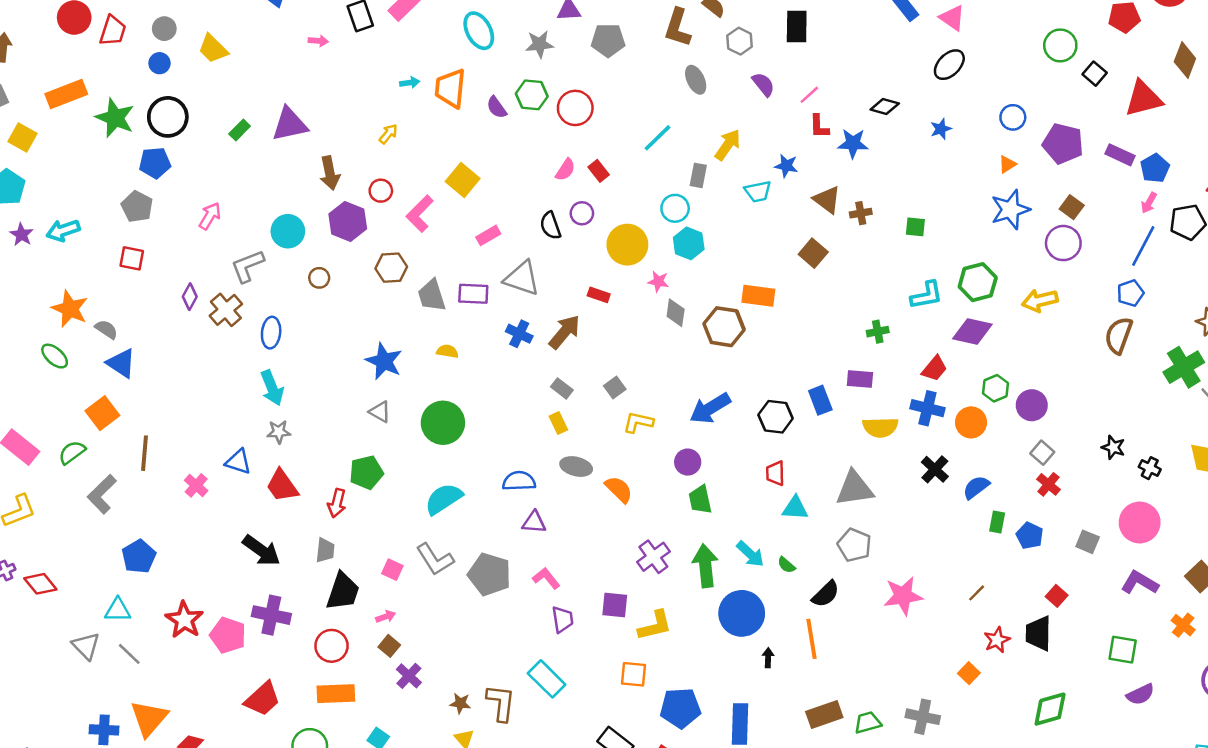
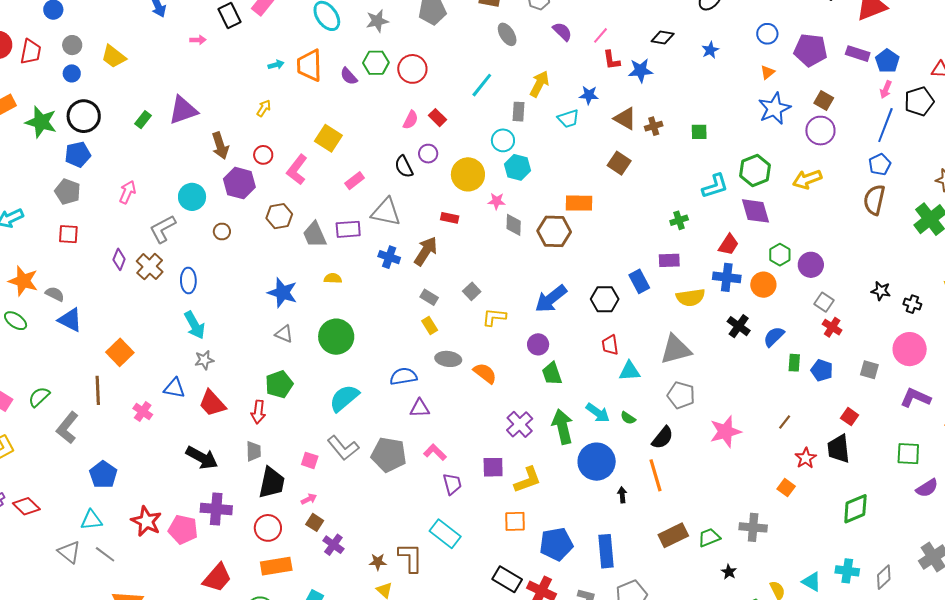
purple diamond: (972, 331) -> (756, 211), turned 68
orange square: (102, 413) -> (120, 352), moved

